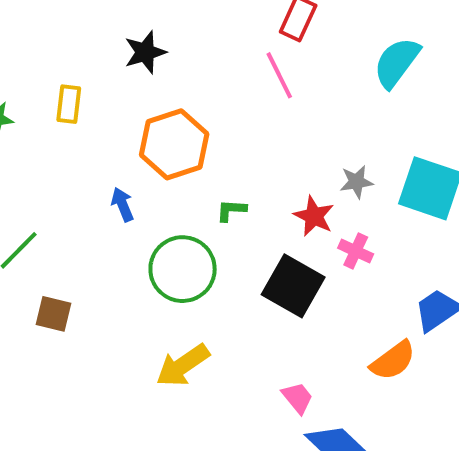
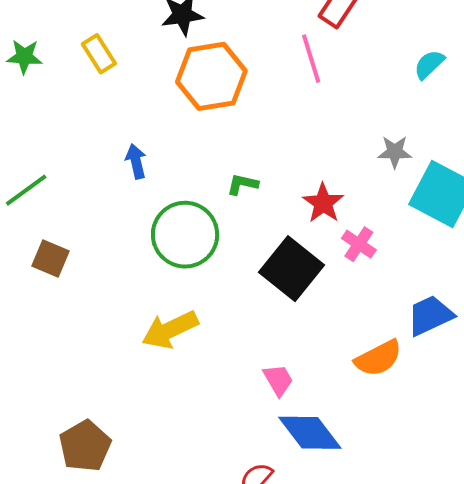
cyan semicircle: (397, 62) -> (429, 64), size x0.6
yellow rectangle: (69, 104) -> (99, 54), turned -48
orange hexagon: (174, 144) -> (211, 76), moved
gray star: (356, 182) -> (395, 152), moved

